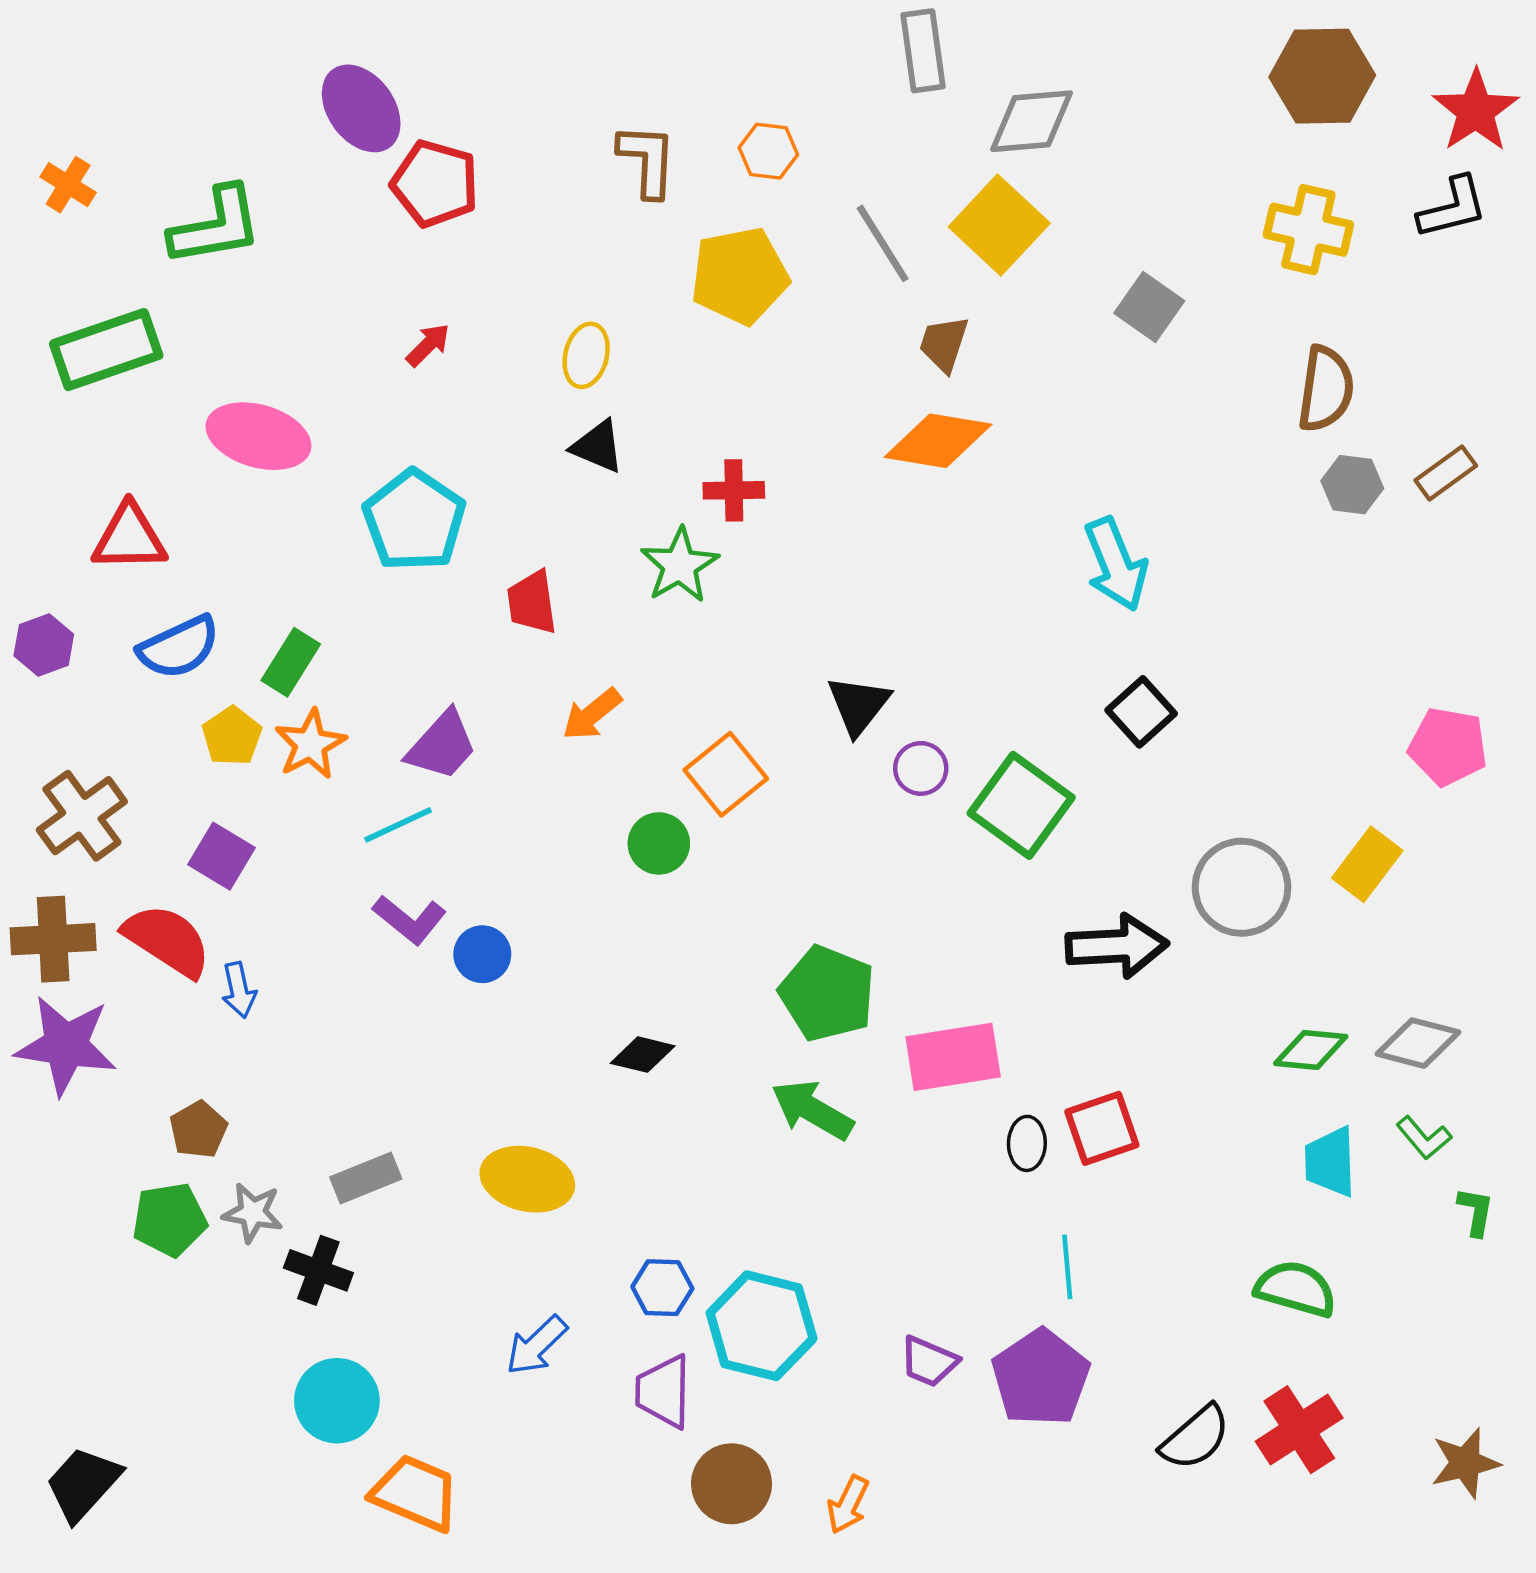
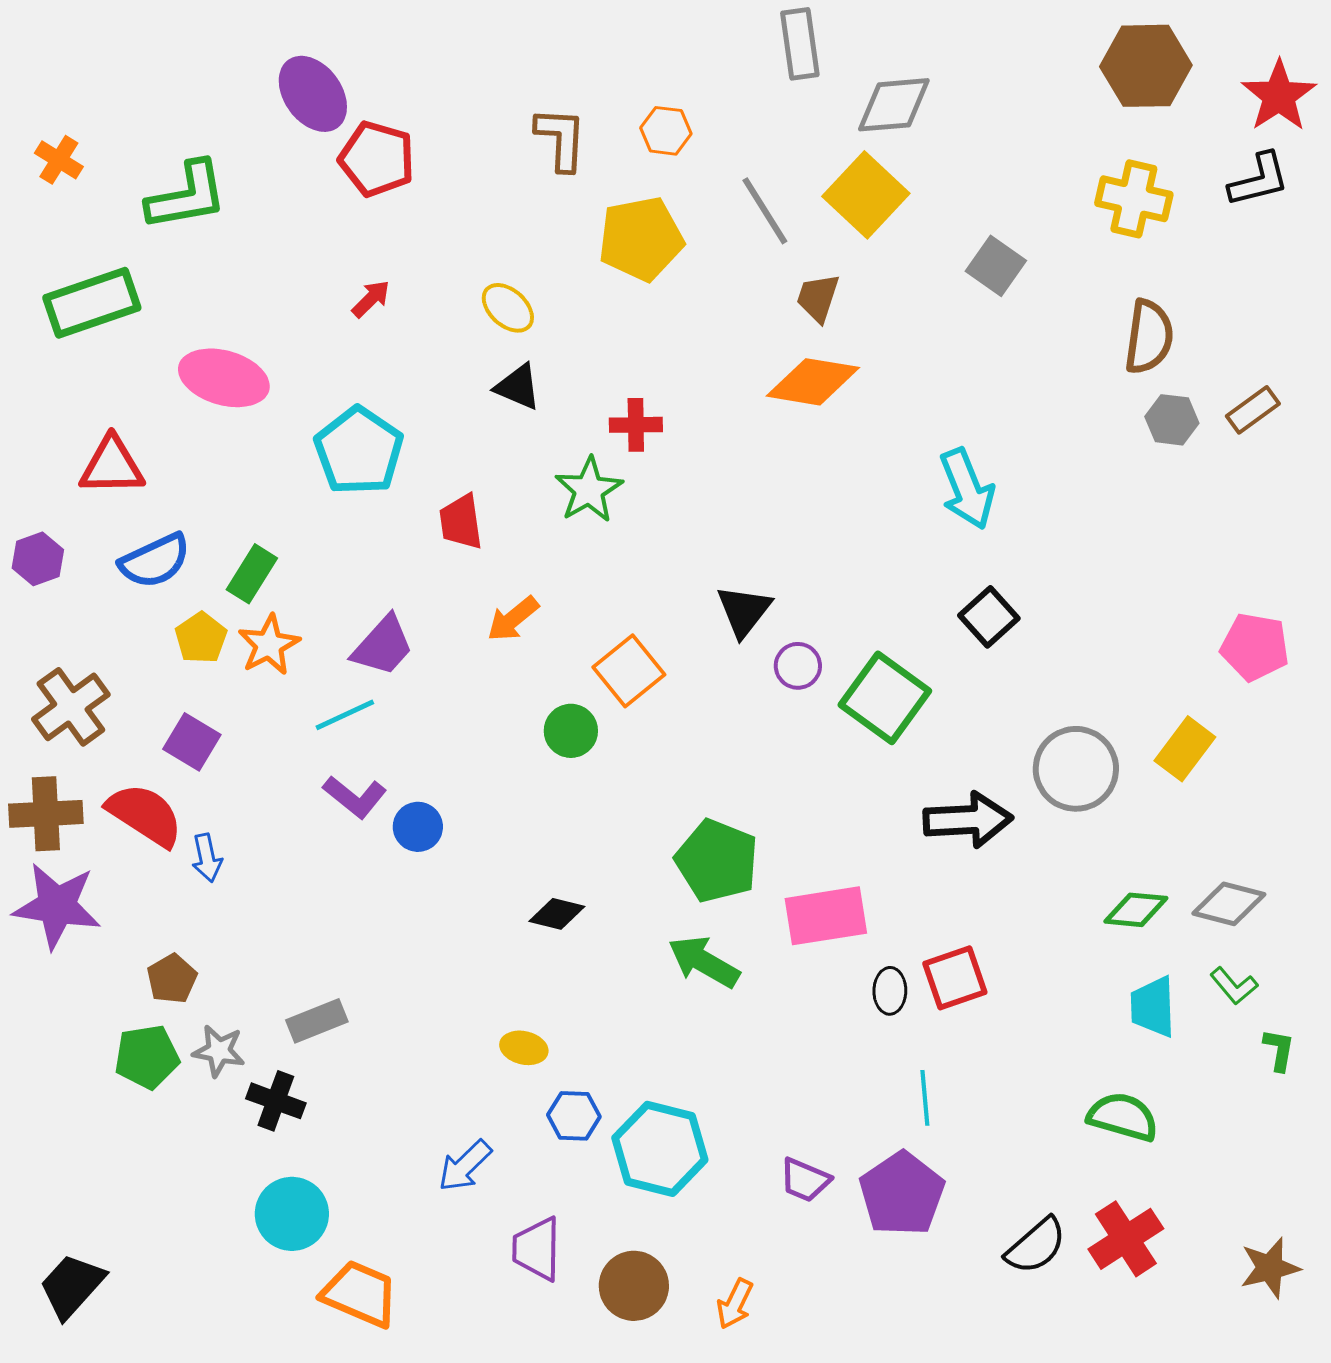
yellow ellipse: (586, 355) -> (508, 308), turned -62
yellow ellipse: (527, 1179) -> (524, 1048), moved, size x0.6
purple trapezoid: (663, 1391) -> (537, 1249), moved

